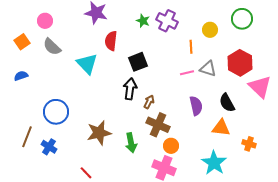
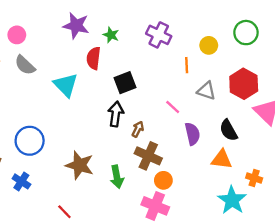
green star: (143, 21) -> (111, 35), moved
pink line: (187, 73) -> (173, 107), moved, turned 56
brown star: (99, 133) -> (80, 165), turned 30
cyan star: (214, 163) -> (232, 200), moved

